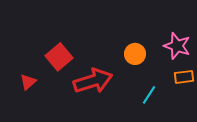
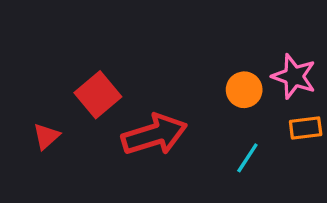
orange circle: (135, 54) -> (244, 90), moved

